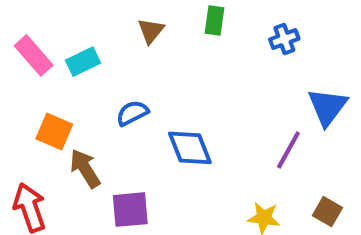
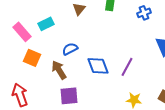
pink rectangle: (34, 55) -> (22, 32), moved
purple line: (288, 150) -> (127, 67), moved
brown arrow: (85, 168) -> (59, 70), moved

